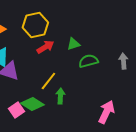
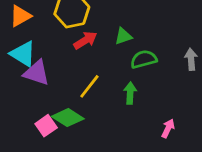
green arrow: (60, 96) -> (130, 93), moved
pink arrow: (106, 112) -> (168, 128), size x0.6

